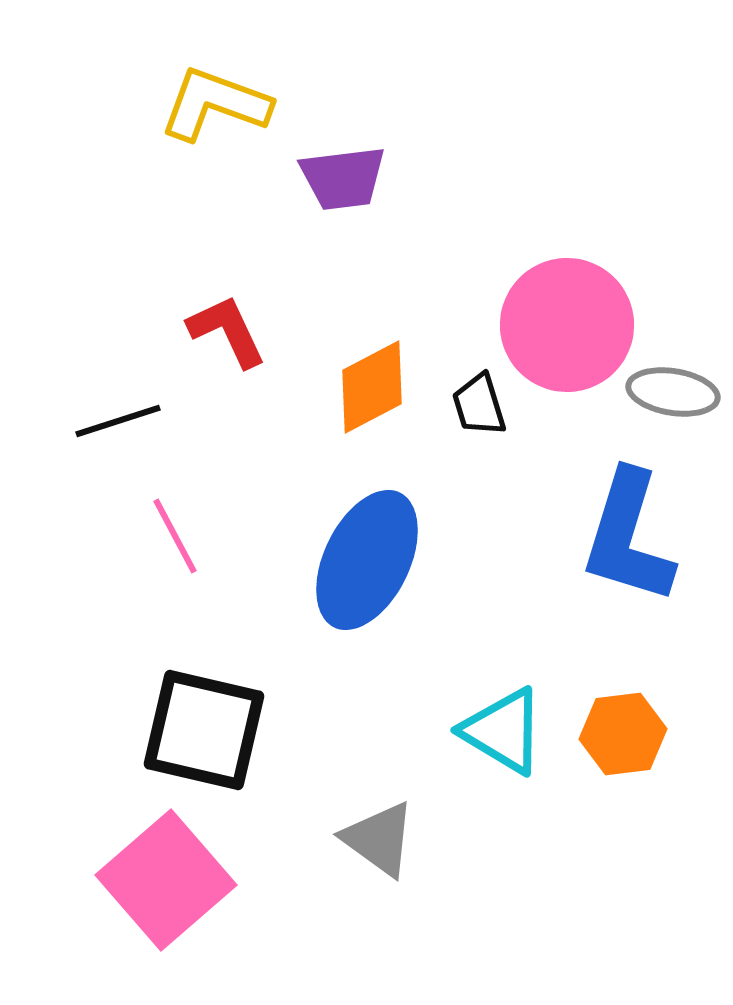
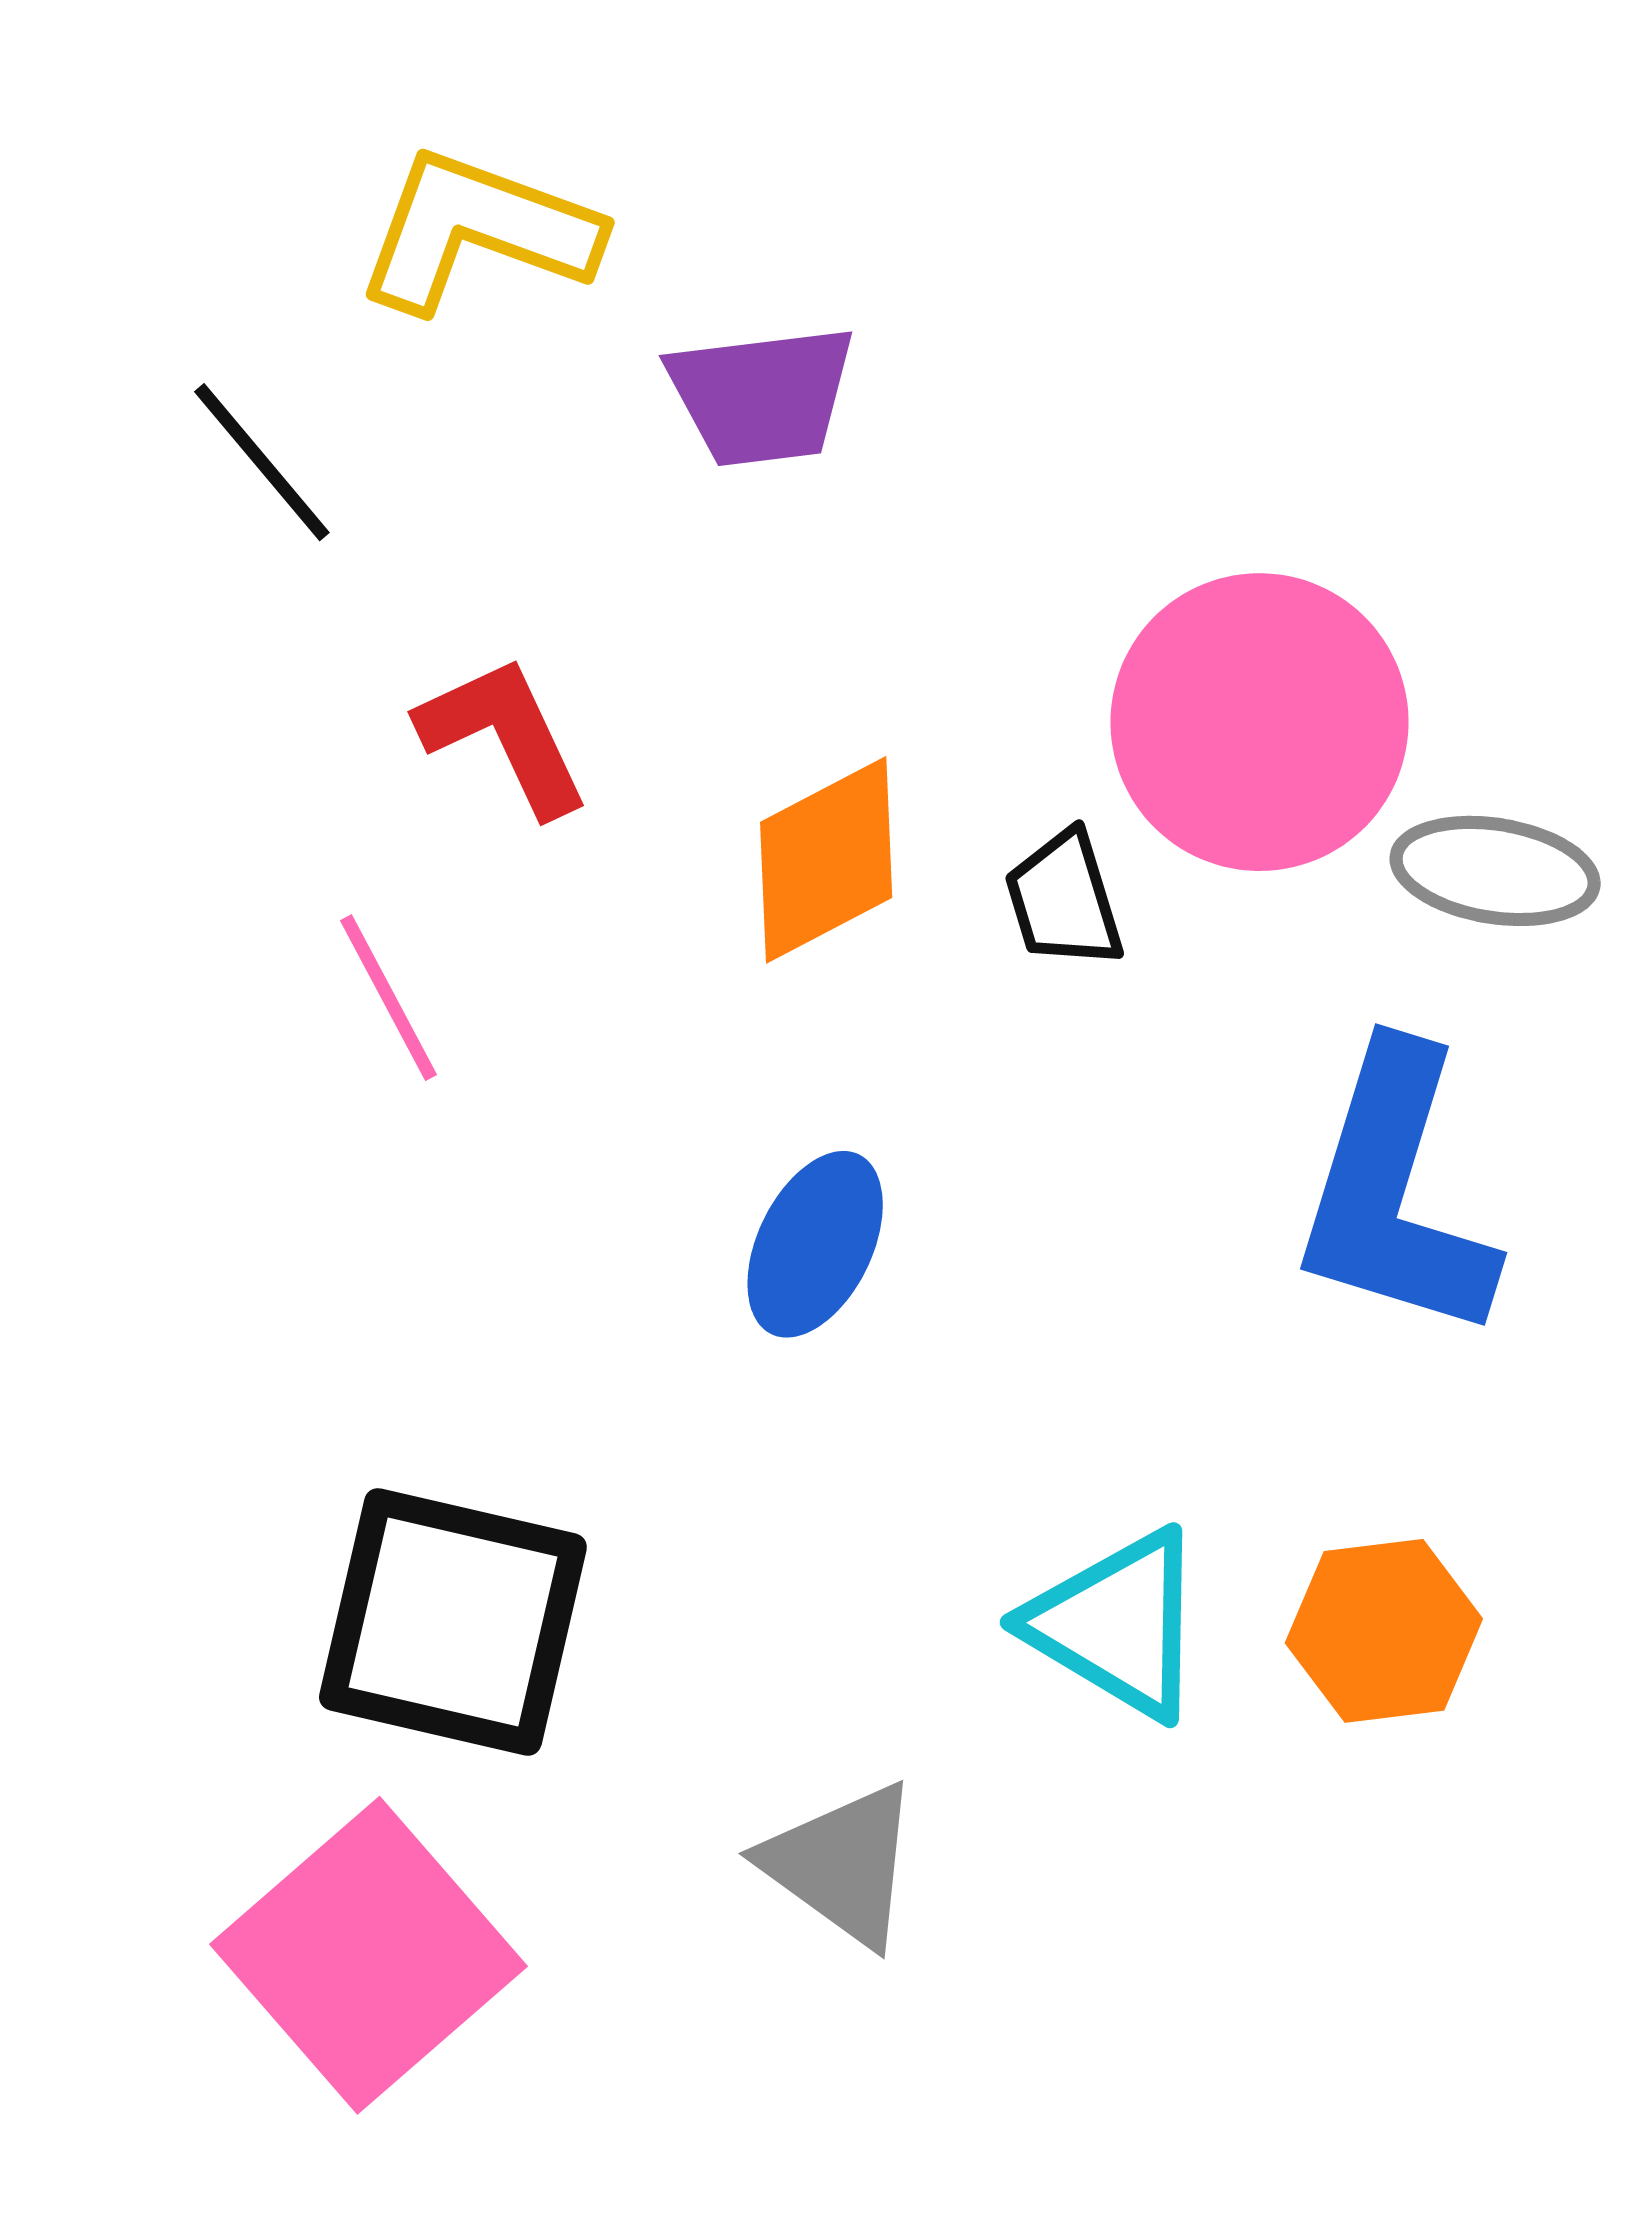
black line: (118, 421) -> (262, 462), moved, turned 68
pink line: (175, 536) -> (388, 998), moved
blue ellipse: (367, 560) -> (815, 1244), size x0.6

